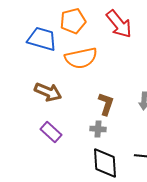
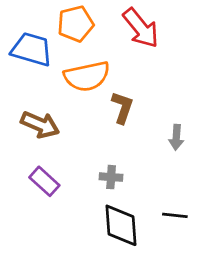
brown L-shape: (106, 104) -> (122, 108), moved

